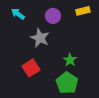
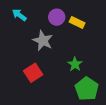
yellow rectangle: (83, 11) -> (77, 22), moved, turned 40
green pentagon: (67, 83) -> (87, 89), moved

